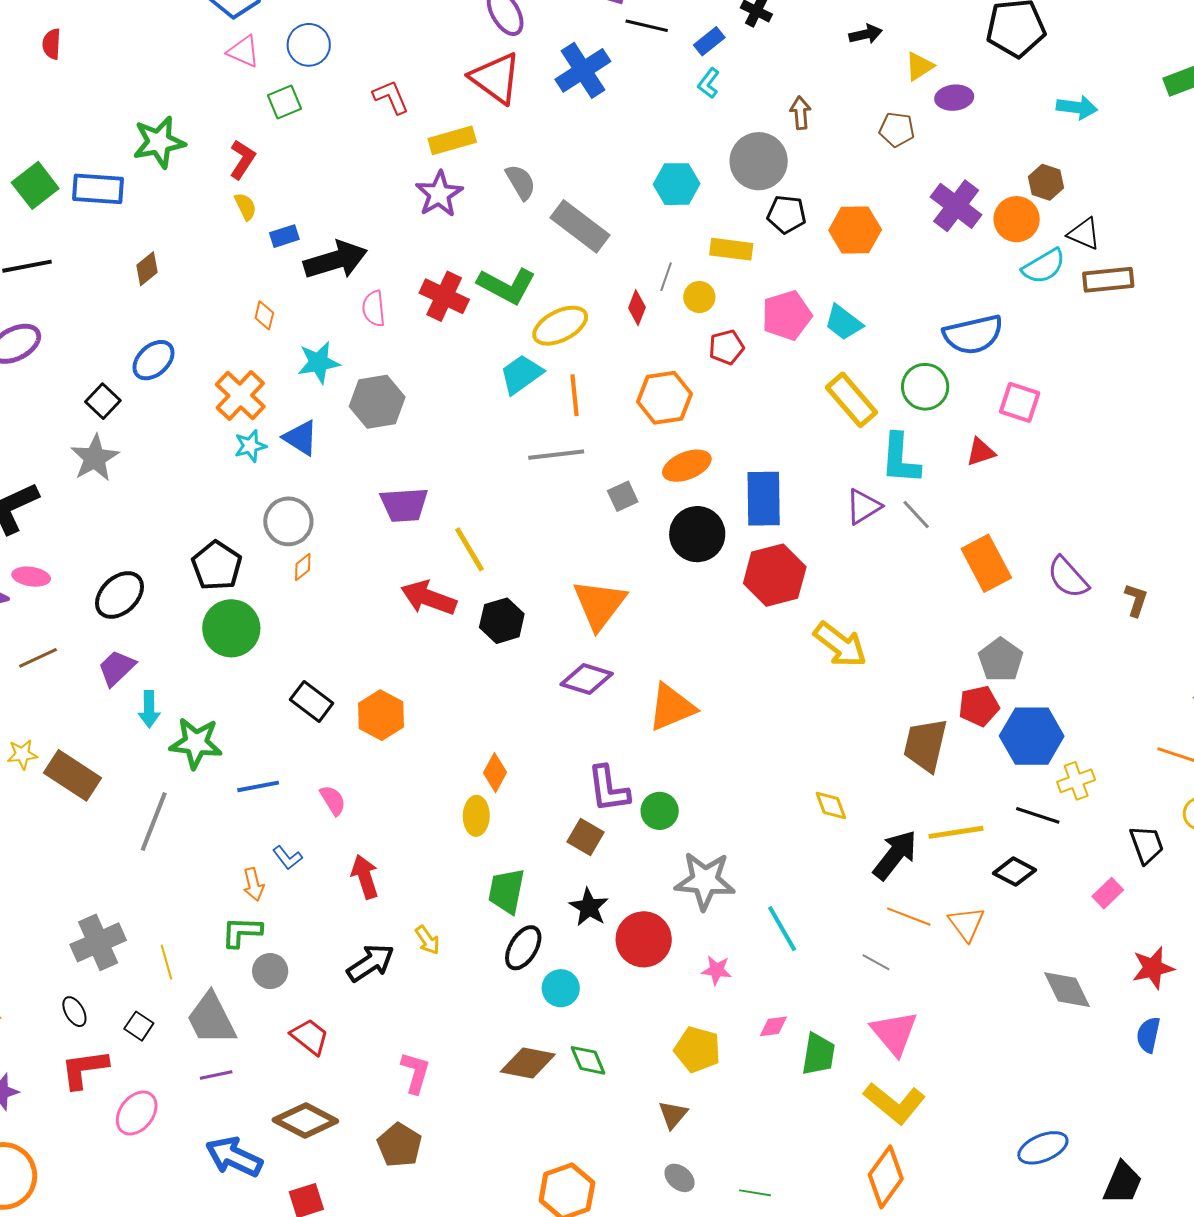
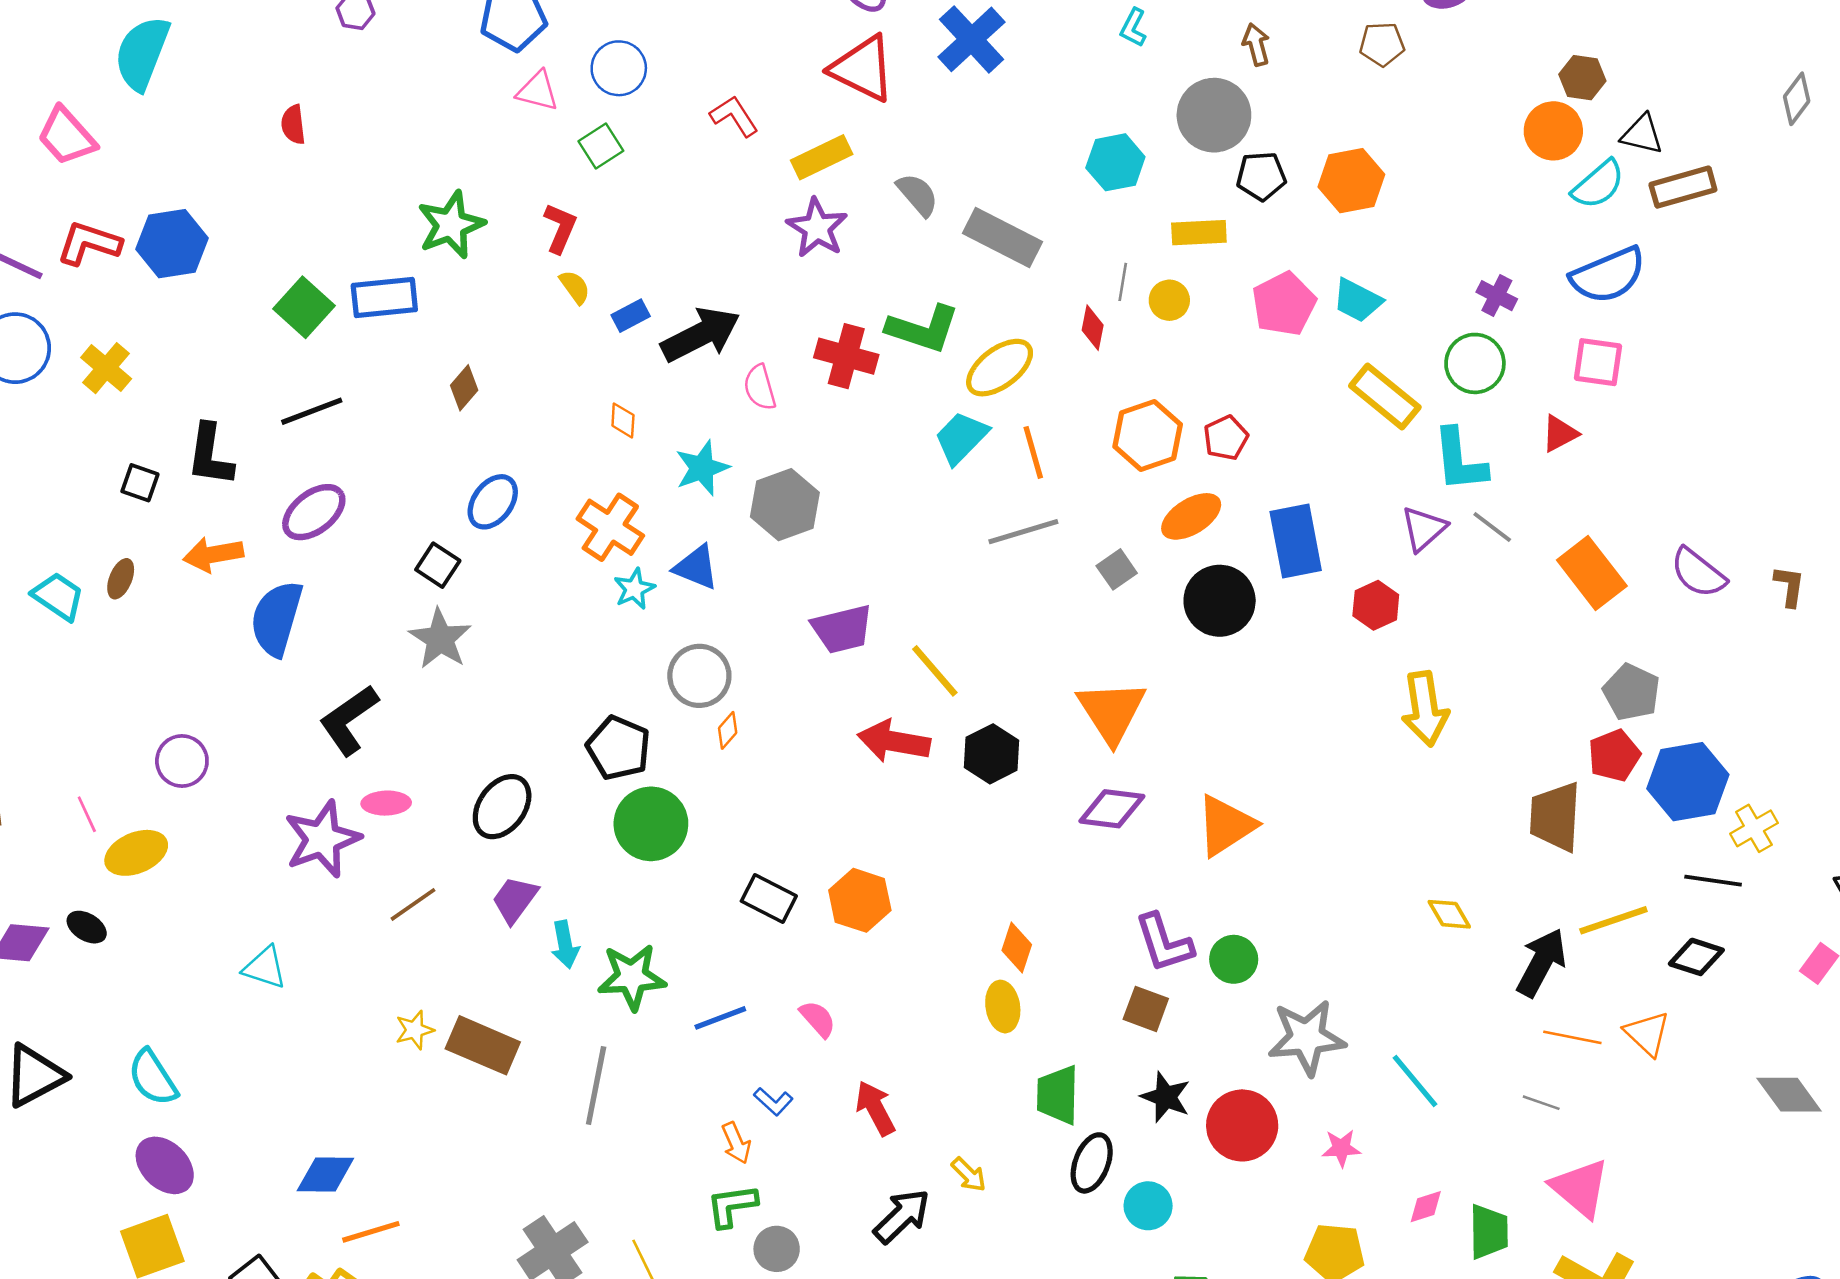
purple cross: (956, 206) -> (1497, 296), moved, size x0.6
blue semicircle: (973, 335) -> (1608, 275), moved
red pentagon: (726, 347) -> (1226, 438), moved
red hexagon: (775, 575) -> (1376, 605), moved, size x0.6
yellow arrow: (840, 645) -> (1425, 709), turned 54

